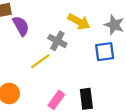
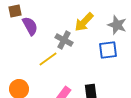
yellow arrow: (79, 22) -> (84, 22), turned 105

